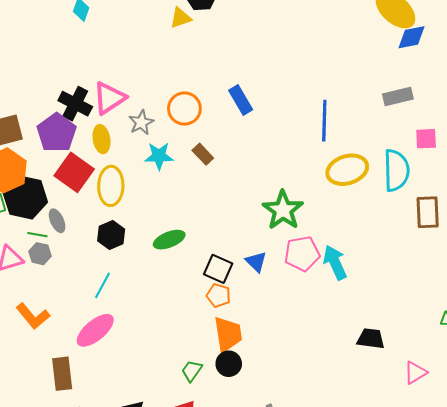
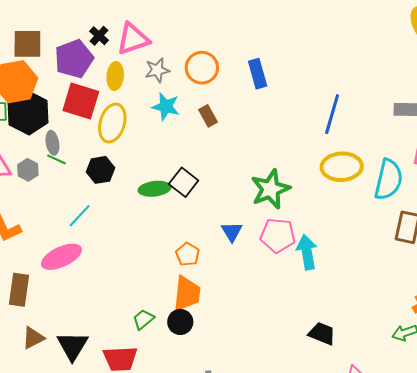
black cross: (75, 104) -> (99, 36), size x0.6
red square: (74, 172) -> (81, 101), turned -33
green line: (37, 235) -> (56, 159), moved
black square: (218, 269) -> (184, 182), moved

